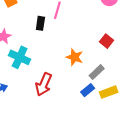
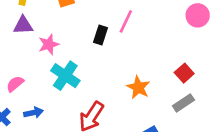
gray rectangle: (97, 72) -> (183, 103), moved

